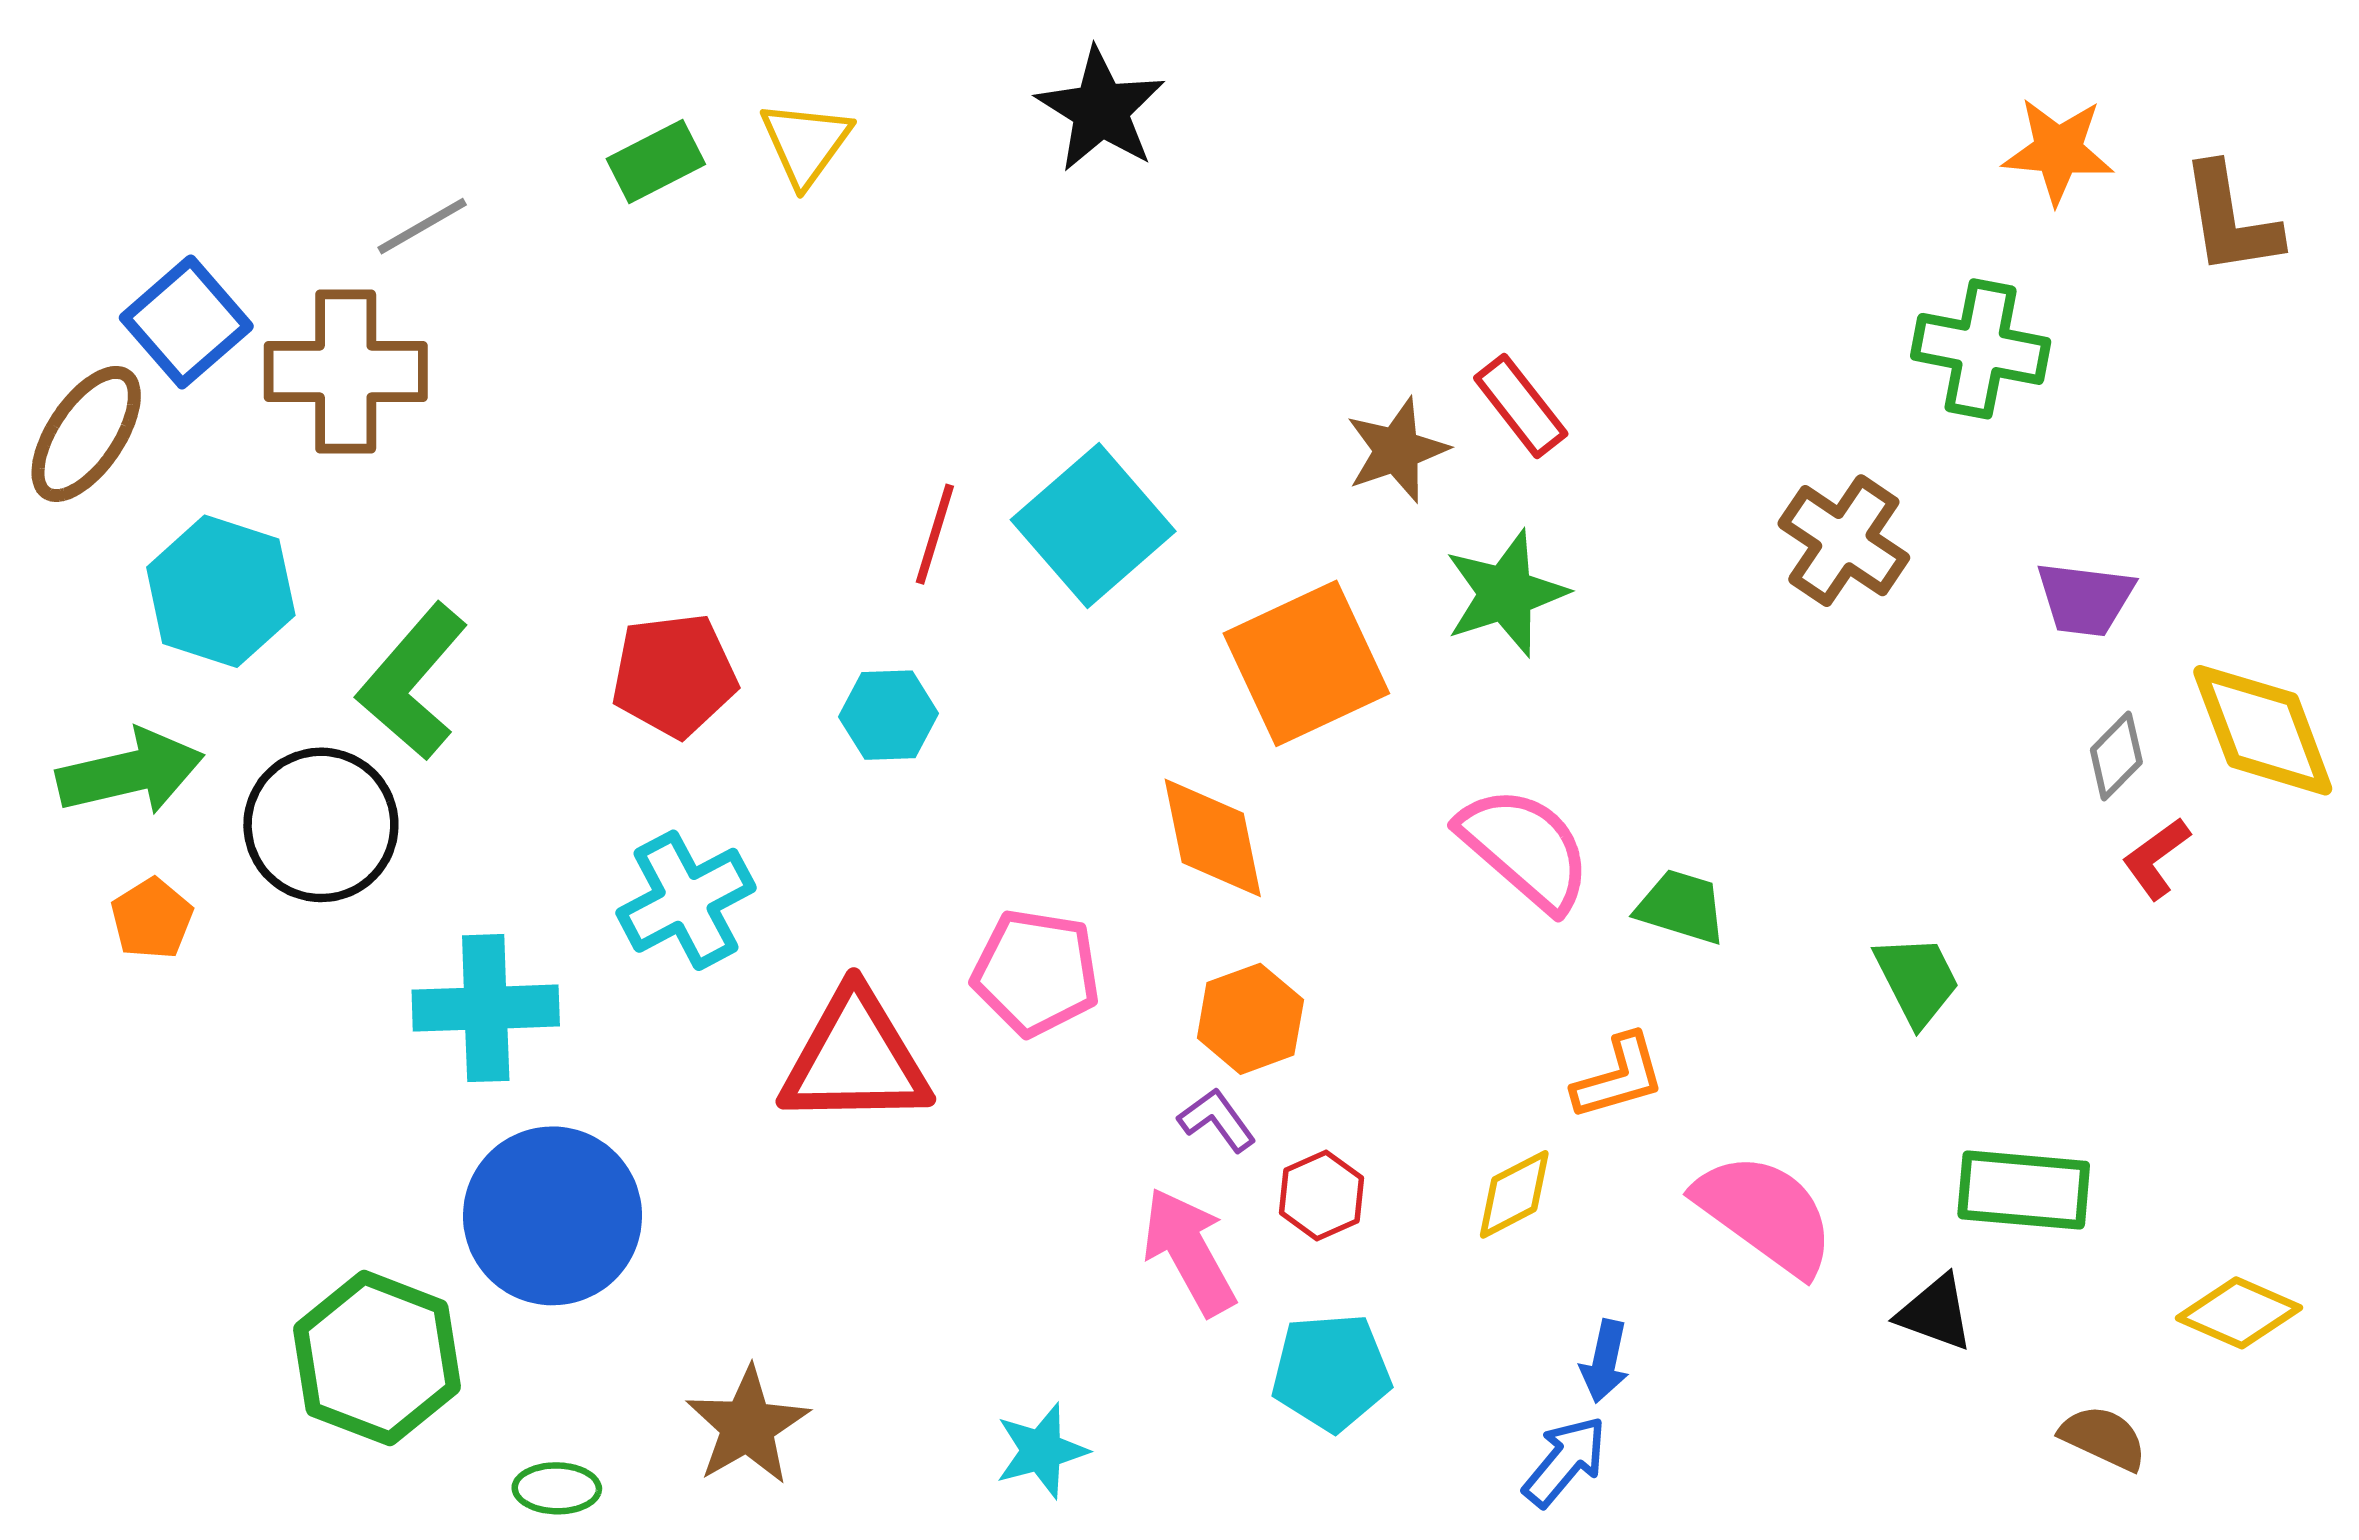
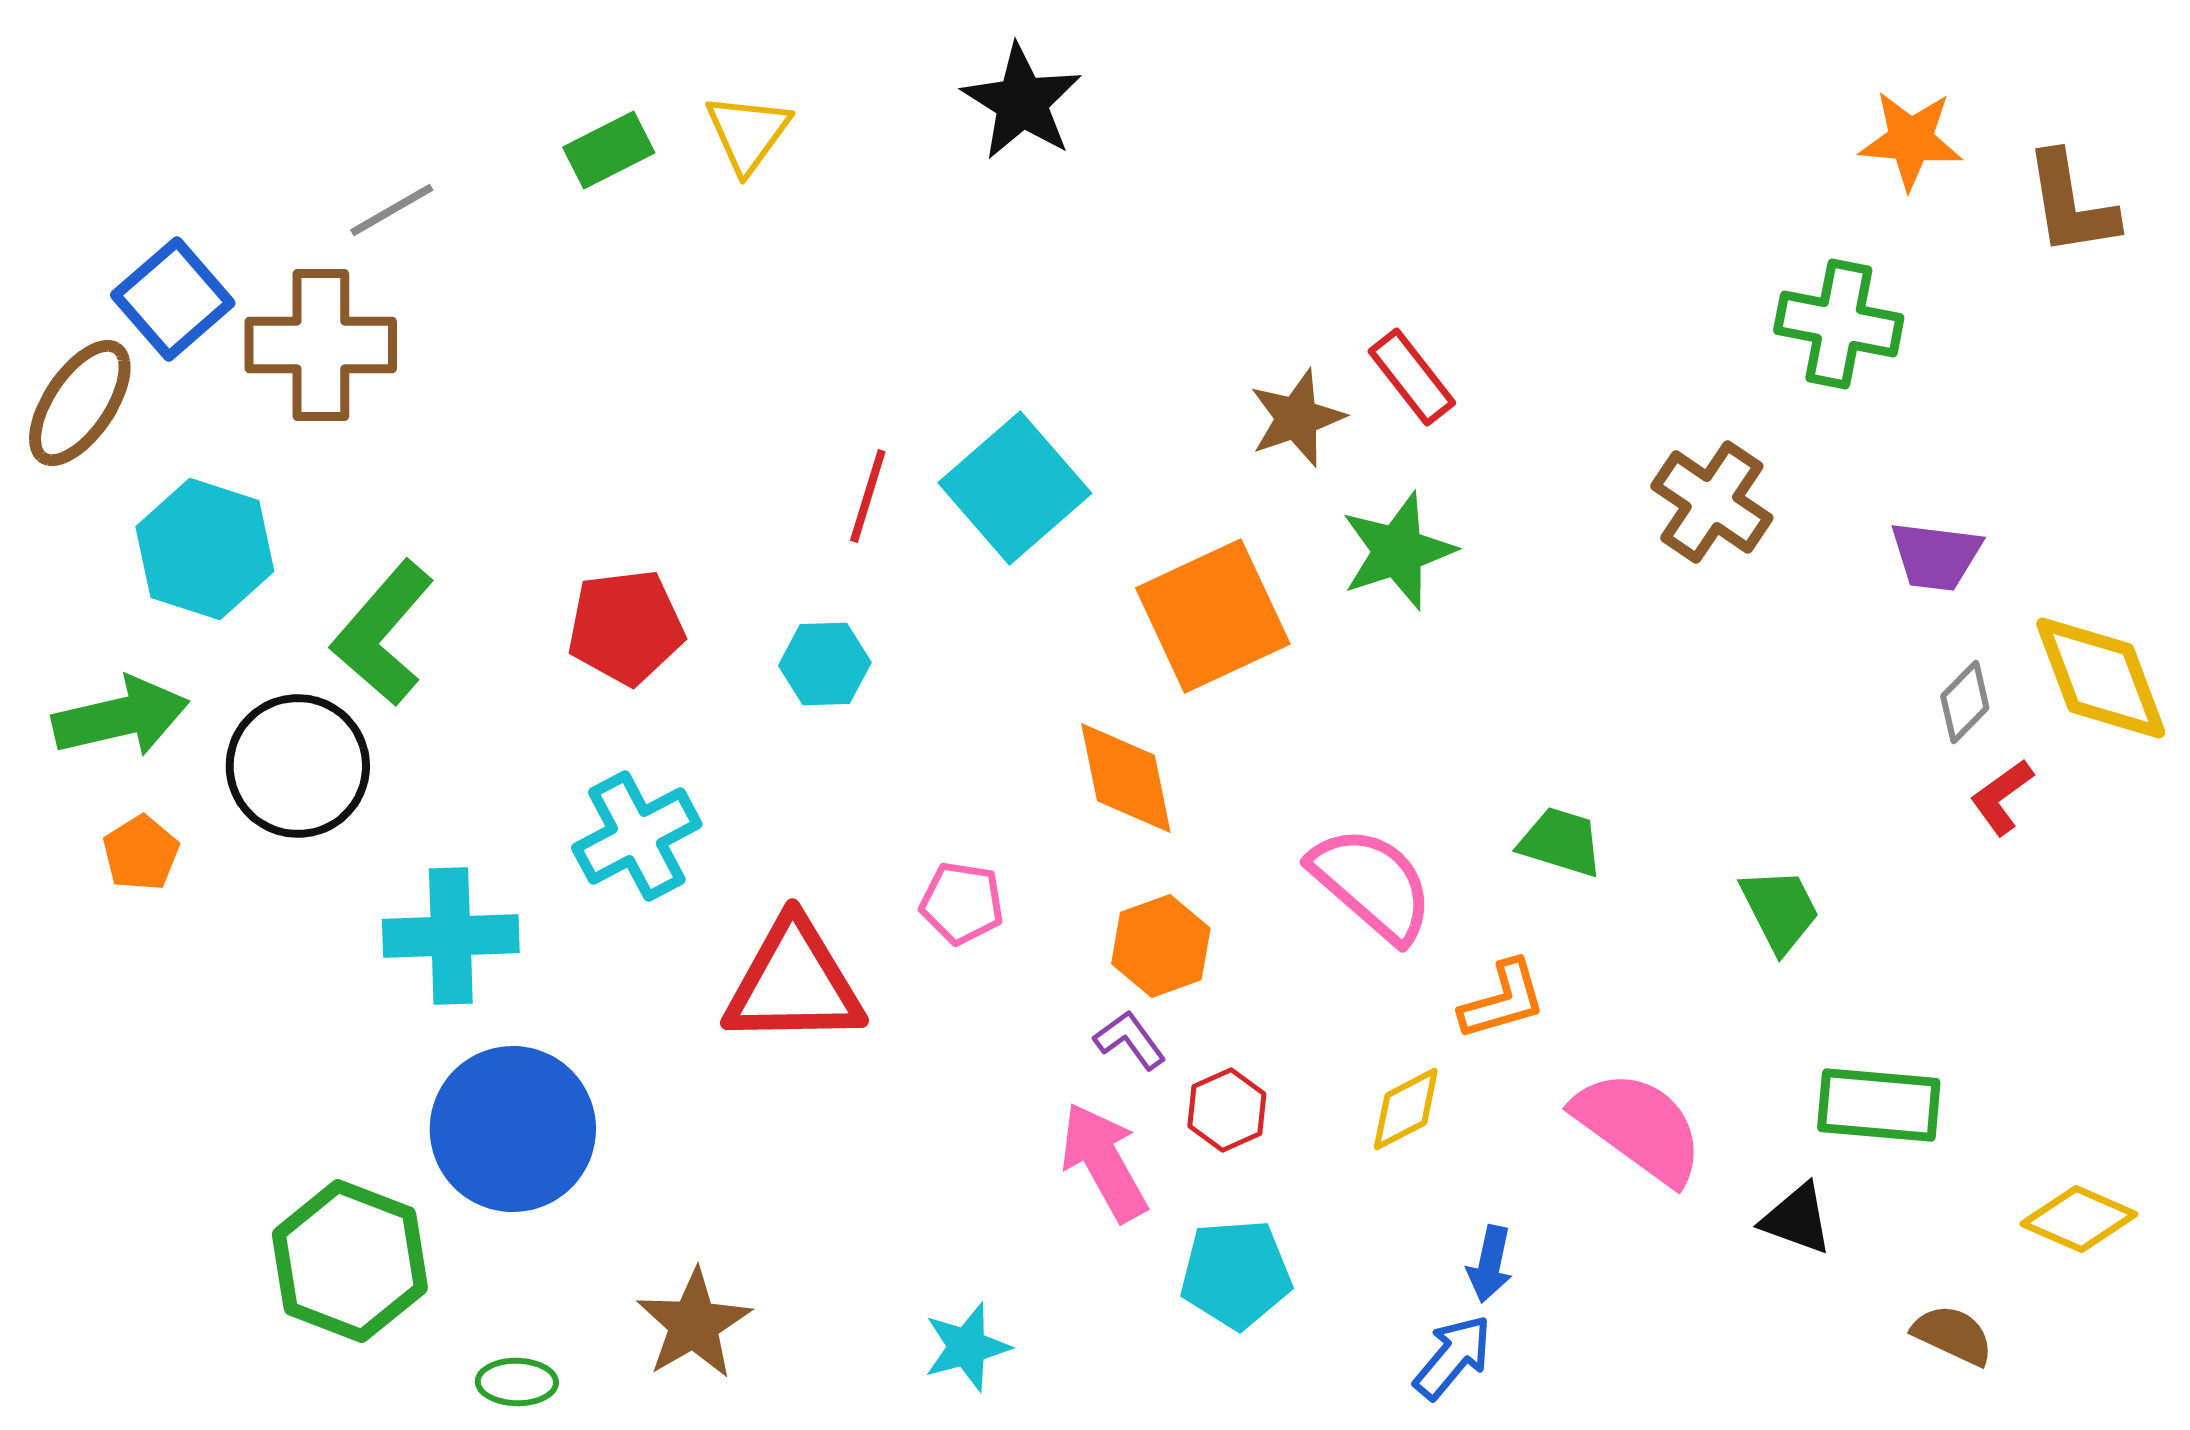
pink semicircle: (1525, 849) -> (1372, 884), moved
pink pentagon: (1036, 972) -> (962, 903), size x0.7

